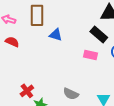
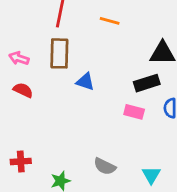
black rectangle: (99, 35) -> (147, 83), turned -60
red cross: (27, 91) -> (21, 161), moved, turned 32

